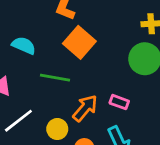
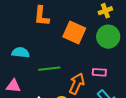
orange square: (79, 42) -> (74, 33), moved

